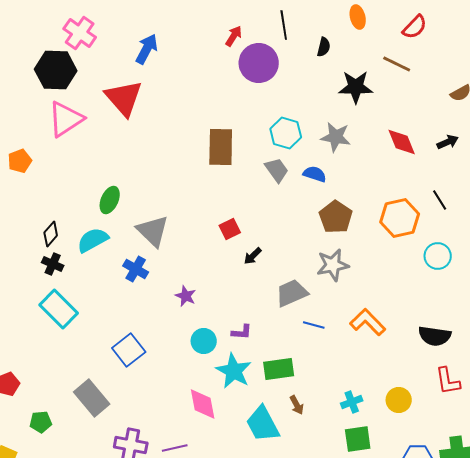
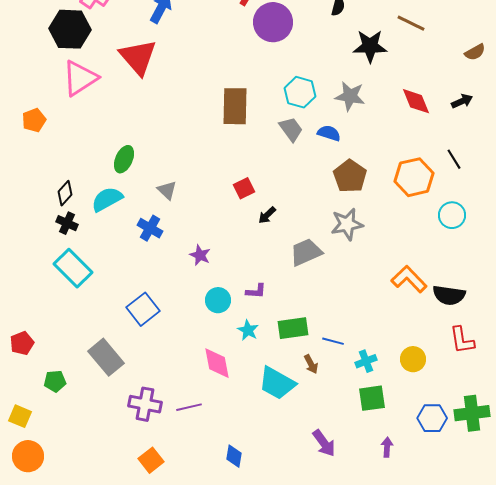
gray triangle: (153, 231) -> (167, 190), size x0.6
orange L-shape: (368, 322) -> (409, 279), moved
blue line: (314, 325) -> (333, 341), moved
cyan star: (234, 371) -> (248, 330), size x0.6
cyan trapezoid: (263, 424) -> (277, 383), turned -33

